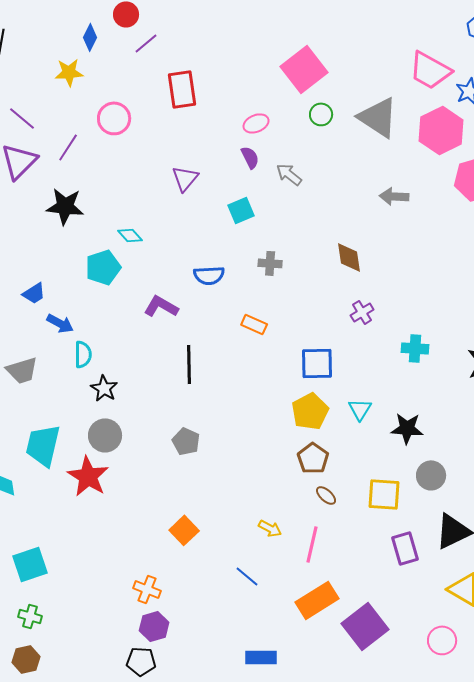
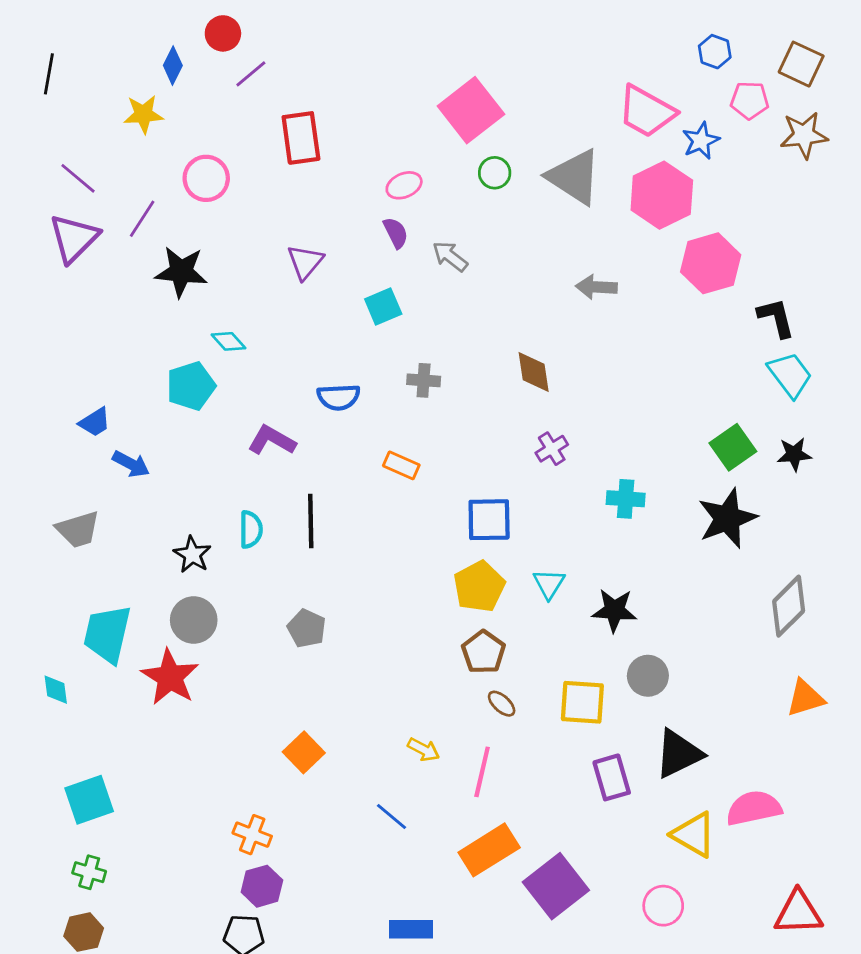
black star: (65, 206) -> (181, 272), moved
cyan semicircle: (83, 354) -> (251, 529), moved

